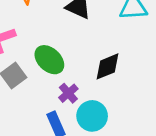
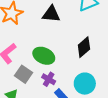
purple cross: (68, 93) -> (49, 79), moved

